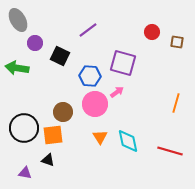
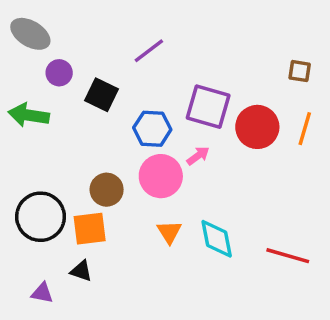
gray ellipse: (18, 20) -> (30, 34), turned -30
red circle: (152, 32) -> (257, 127), moved, size x1.6
orange line: (176, 103) -> (305, 129), moved

